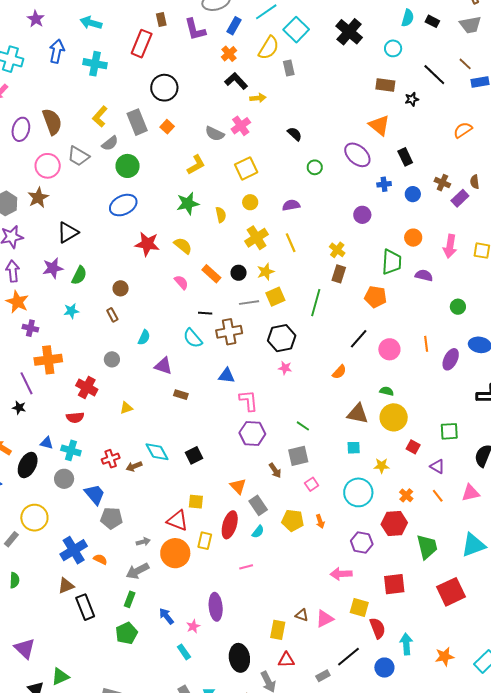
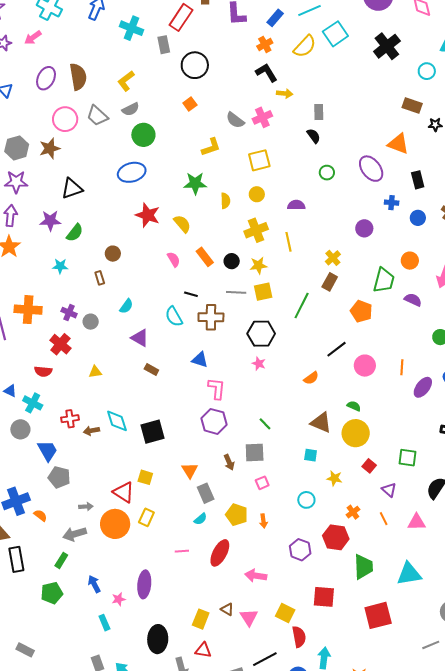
gray rectangle: (289, 68) -> (319, 112), moved
gray rectangle: (137, 122) -> (164, 45), moved, size x0.7
orange triangle: (379, 125) -> (398, 144), turned -30
purple cross: (30, 328) -> (69, 313), moved
black square: (194, 455) -> (152, 432), size x1.4
cyan circle: (358, 492) -> (306, 500), size x0.6
red ellipse: (230, 525) -> (220, 553), moved
pink arrow: (341, 574) -> (256, 576), moved
pink triangle: (325, 619) -> (249, 617), turned -48

